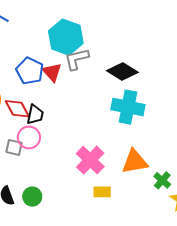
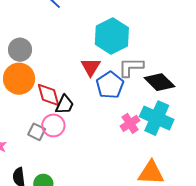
gray L-shape: (77, 59) -> (131, 67), moved
blue pentagon: (30, 71) -> (110, 85), moved
pink cross: (90, 160) -> (130, 123), moved, size x0.7

